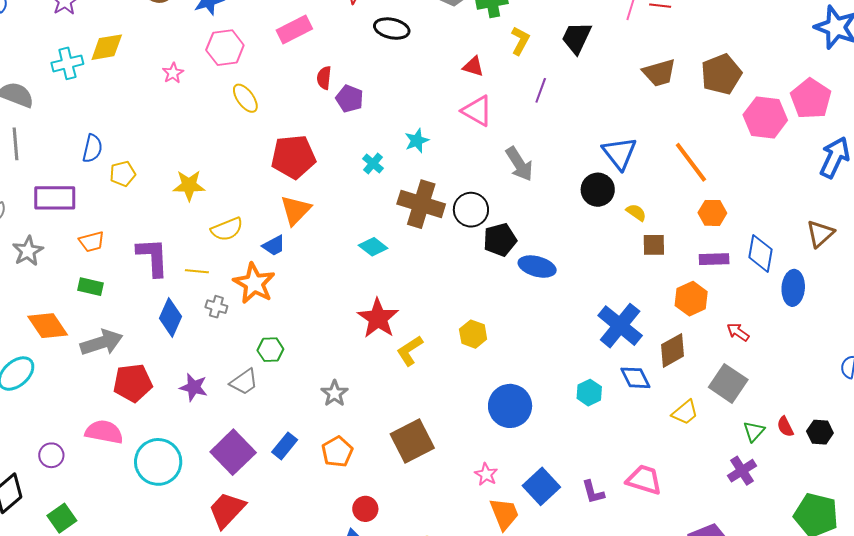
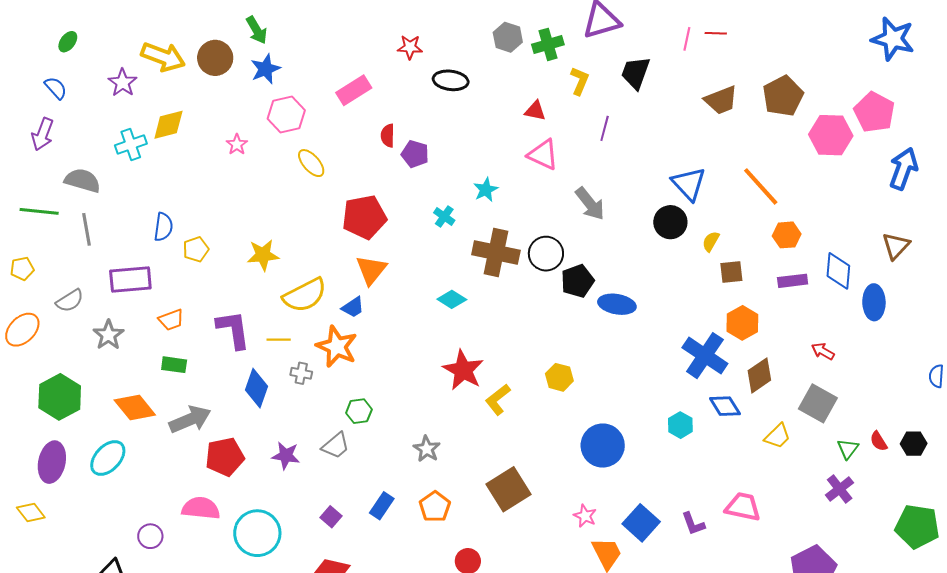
yellow semicircle: (636, 212) -> (711, 241), turned -90
yellow semicircle: (227, 229) -> (305, 295), size x1.4
orange hexagon: (691, 299) -> (742, 323), moved
purple square: (233, 452) -> (331, 517), size x0.5

